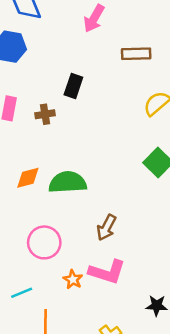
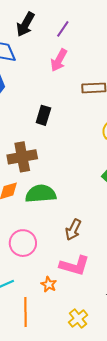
brown cross: (45, 114) -> (22, 157), moved, size x1.8
orange star: (73, 279) -> (49, 284), moved

